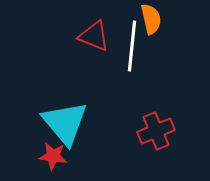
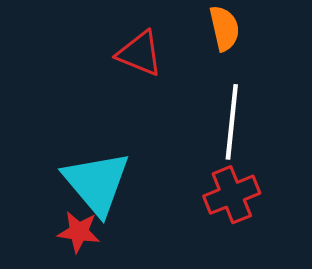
white line: (132, 46) -> (232, 122), moved

